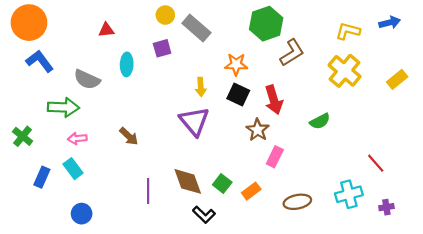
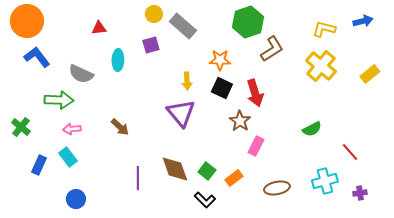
green semicircle: (320, 121) -> (312, 129), moved
black L-shape: (204, 215) -> (205, 200), moved

